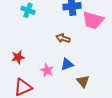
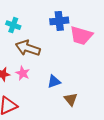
brown arrow: (63, 38) -> (28, 48), moved, size x1.6
pink star: (47, 70) -> (23, 73), moved

